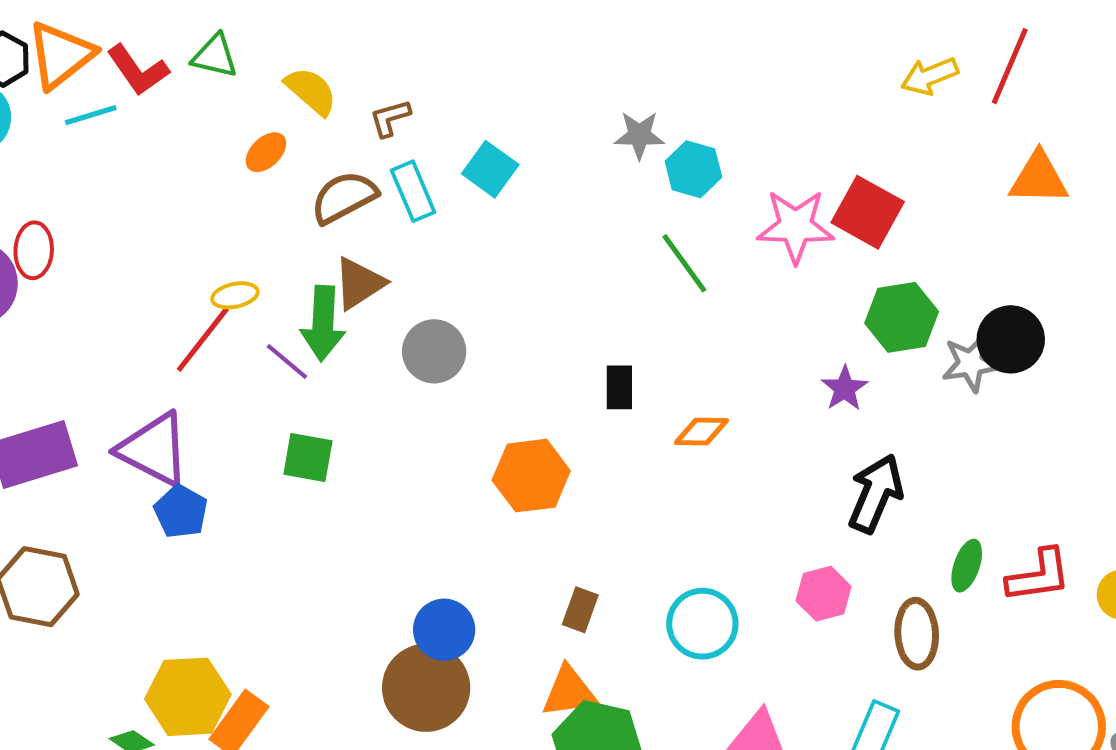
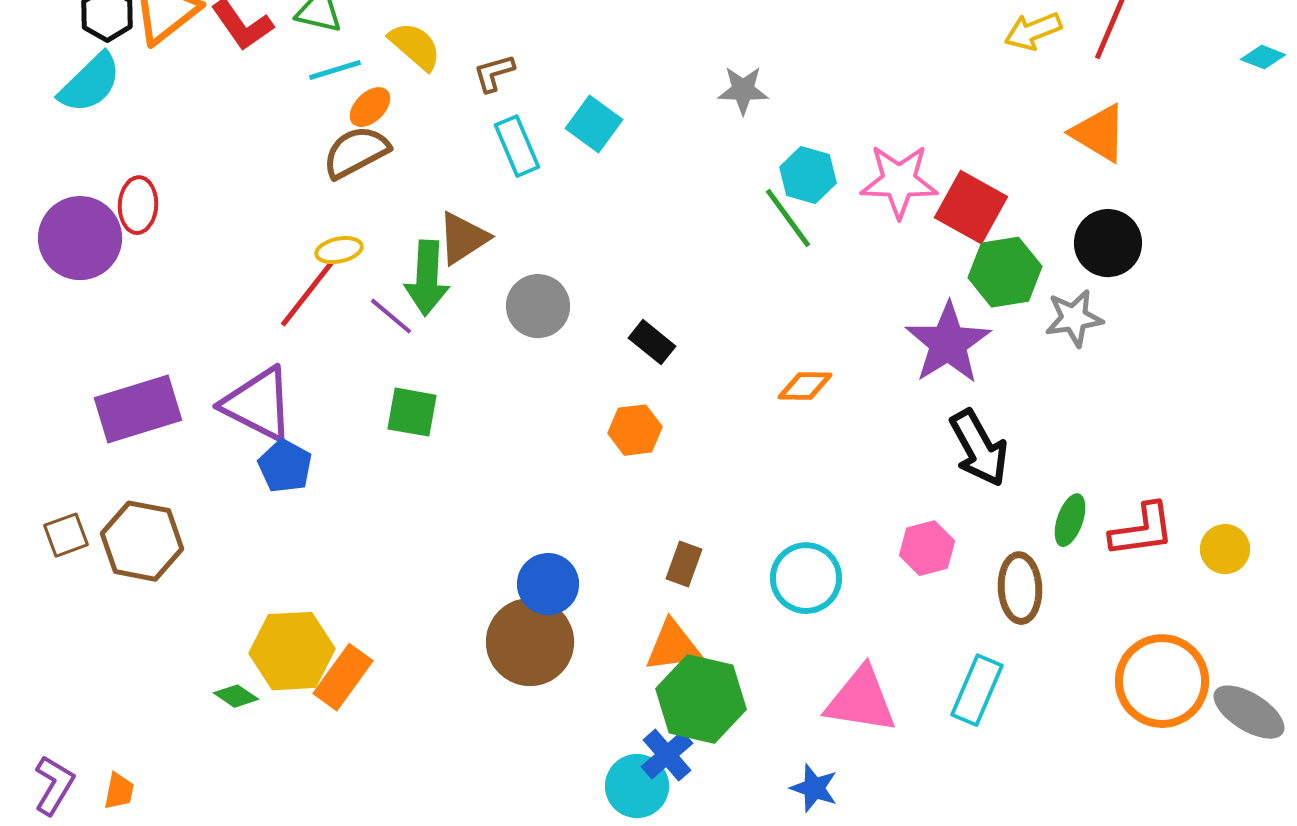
cyan line: (91, 115) -> (335, 70), moved
cyan hexagon: (693, 169) -> (808, 175), moved
orange triangle: (1039, 178) -> (1099, 133), moved, turned 30
brown semicircle: (344, 197) -> (356, 152), moved
red square: (868, 212) -> (971, 207), moved
black circle: (1011, 339) -> (1108, 243), moved
black rectangle: (619, 387) -> (652, 342), moved, turned -51
purple star: (845, 388) -> (948, 343), size x1.8
orange hexagon: (531, 476) -> (635, 430), size x0.7
black arrow: (876, 494) -> (979, 448), turned 128

